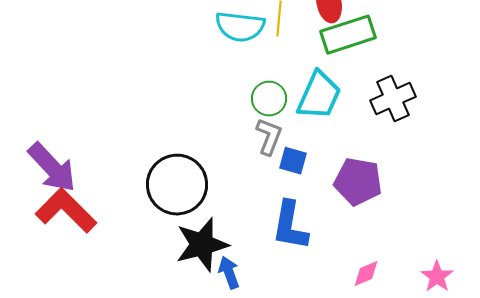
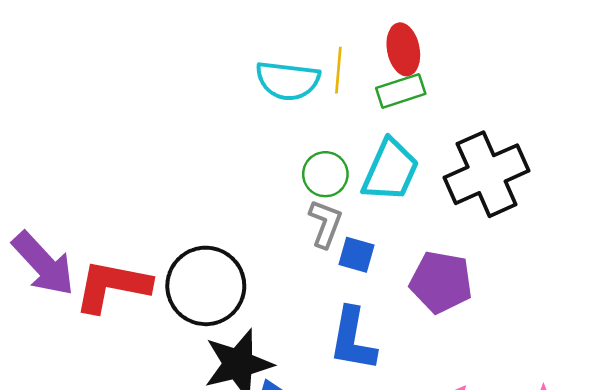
green rectangle: (348, 35) -> (401, 91), moved, size x0.7
black cross: (393, 99) -> (487, 174), size x1.4
red L-shape: (66, 211) -> (112, 286), moved, turned -34

